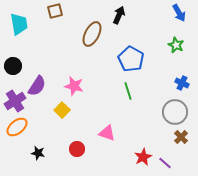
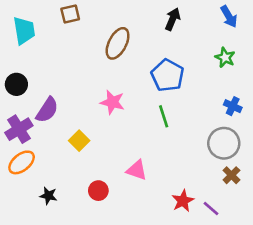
black arrow: (119, 15) -> (173, 19), moved
pink star: (74, 86) -> (112, 102), moved

